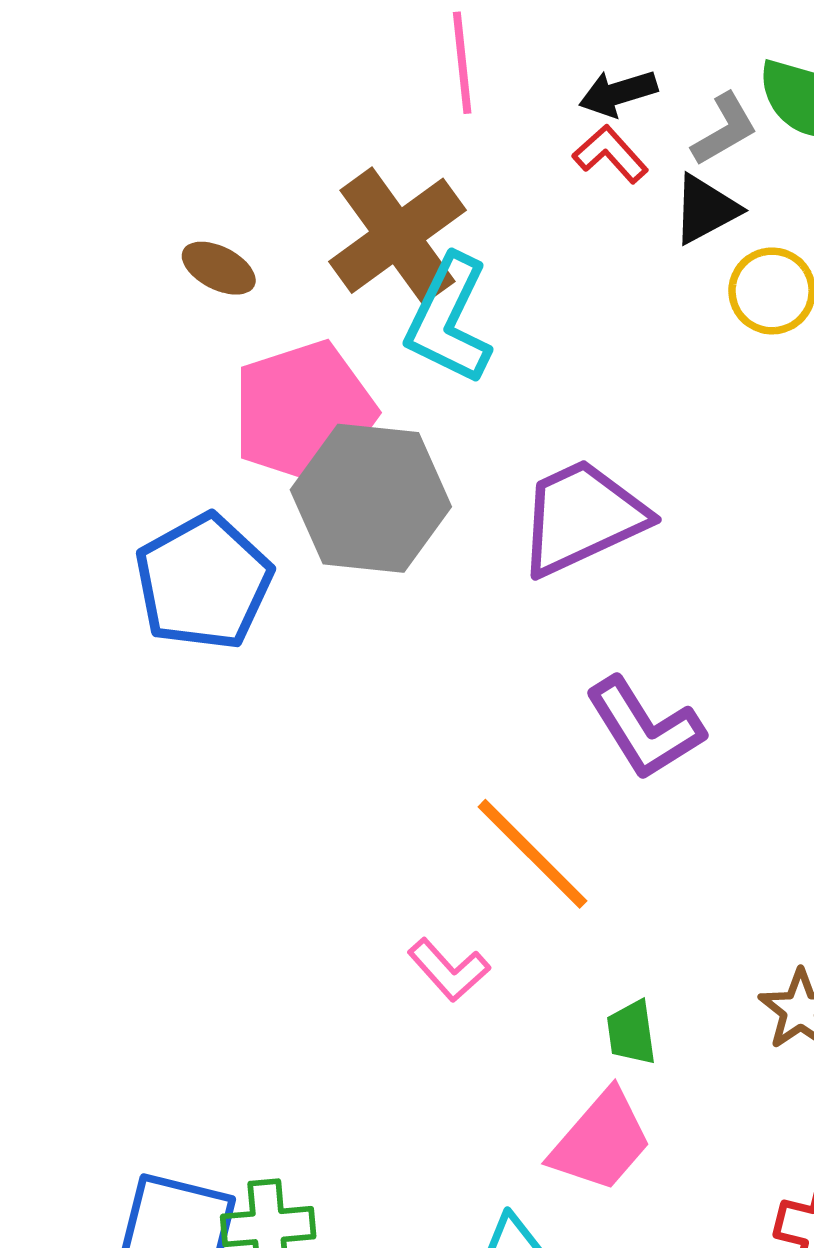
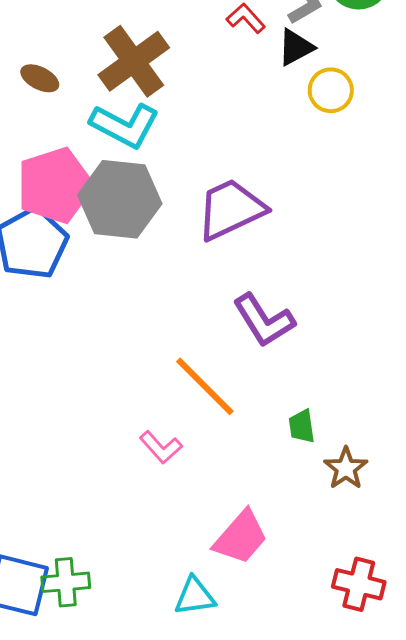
cyan L-shape: (449, 319) -> (125, 125), moved, turned -88
pink pentagon: (304, 413) -> (55, 185), moved
green trapezoid: (631, 1033) -> (302, 426), moved

